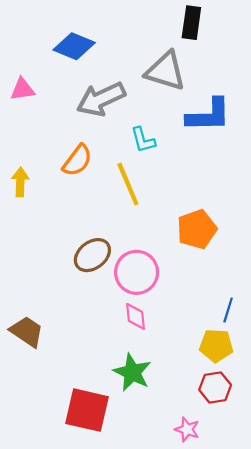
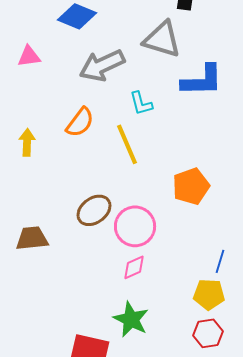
pink diamond: (135, 316) -> (134, 267), turned 72
brown trapezoid: (27, 332) -> (32, 238), moved, turned -40

